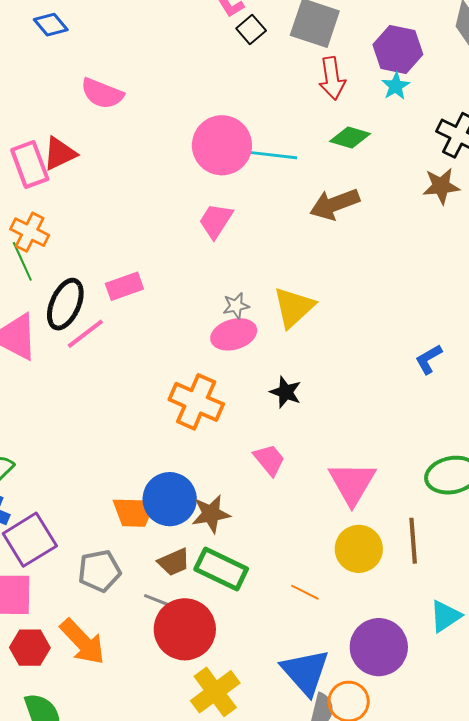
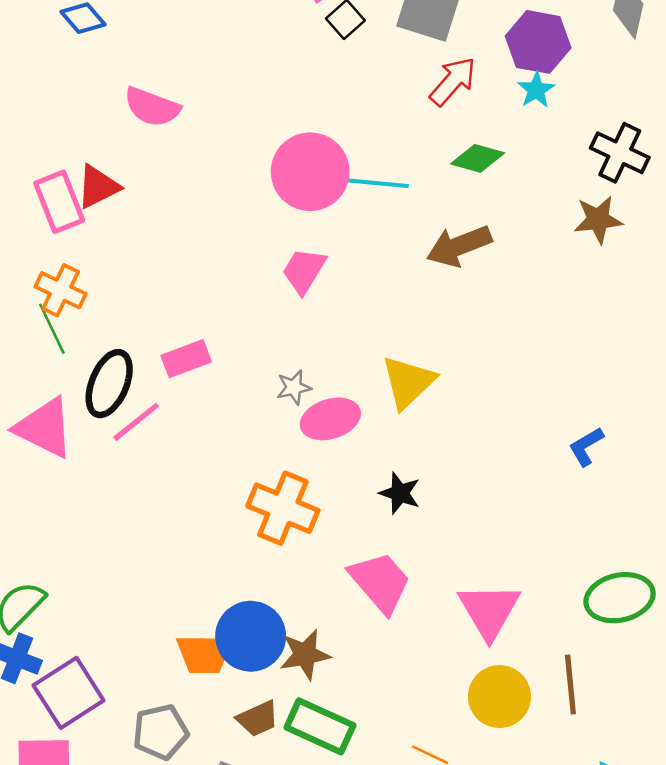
red arrow: (332, 78) -> (453, 81), turned -129
gray star: (236, 306) -> (294, 387), moved
pink trapezoid: (269, 460) -> (380, 582), size x1.5

